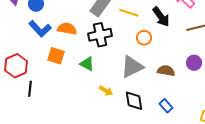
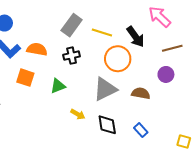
black cross: (100, 35) -> (72, 56), size x0.7
orange circle: (144, 38) -> (118, 59), size x1.6
purple circle: (194, 63) -> (166, 74), moved
green triangle: (87, 64) -> (58, 86), turned -49

